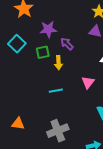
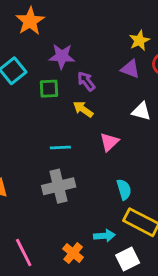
yellow arrow: (58, 63) -> (83, 109), moved, turned 120
gray cross: (58, 131) -> (59, 186), moved

